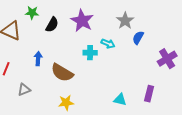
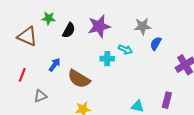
purple star: (82, 21) -> (99, 26), turned 30
gray star: (125, 21) -> (143, 26), turned 30
blue arrow: (38, 59) -> (55, 65), turned 32

